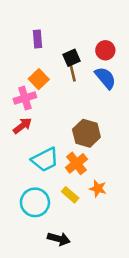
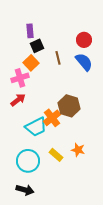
black square: (71, 58) -> (37, 46), moved
orange cross: (76, 163) -> (52, 118), moved
black arrow: (59, 239) -> (25, 190), moved

